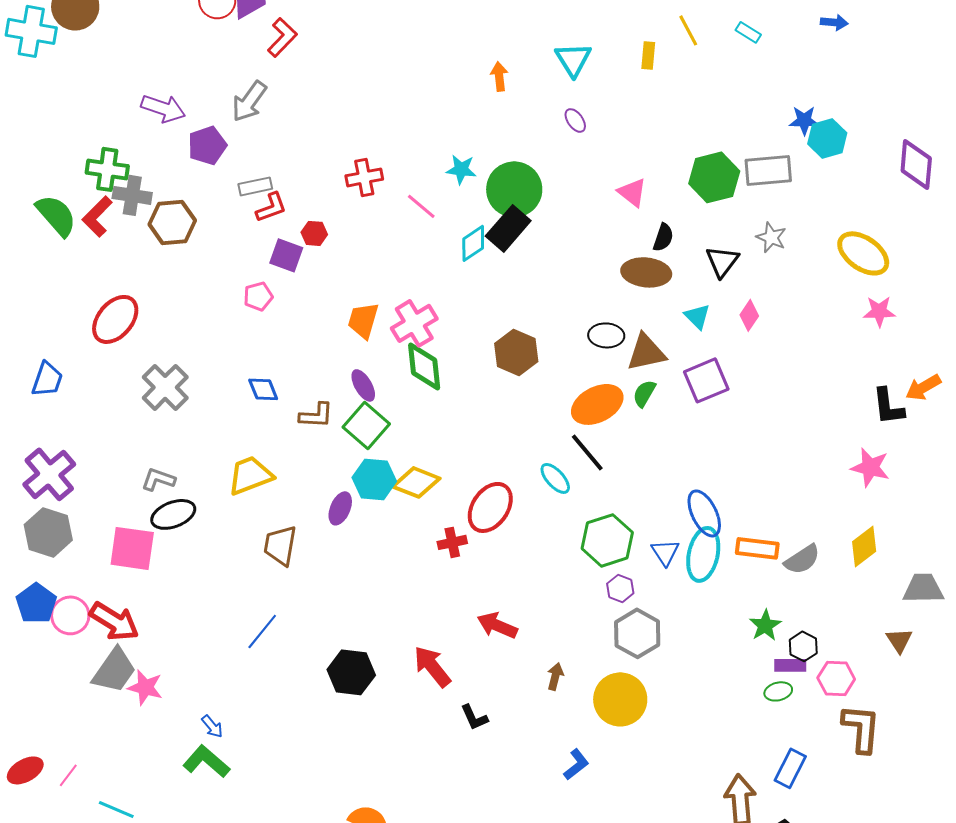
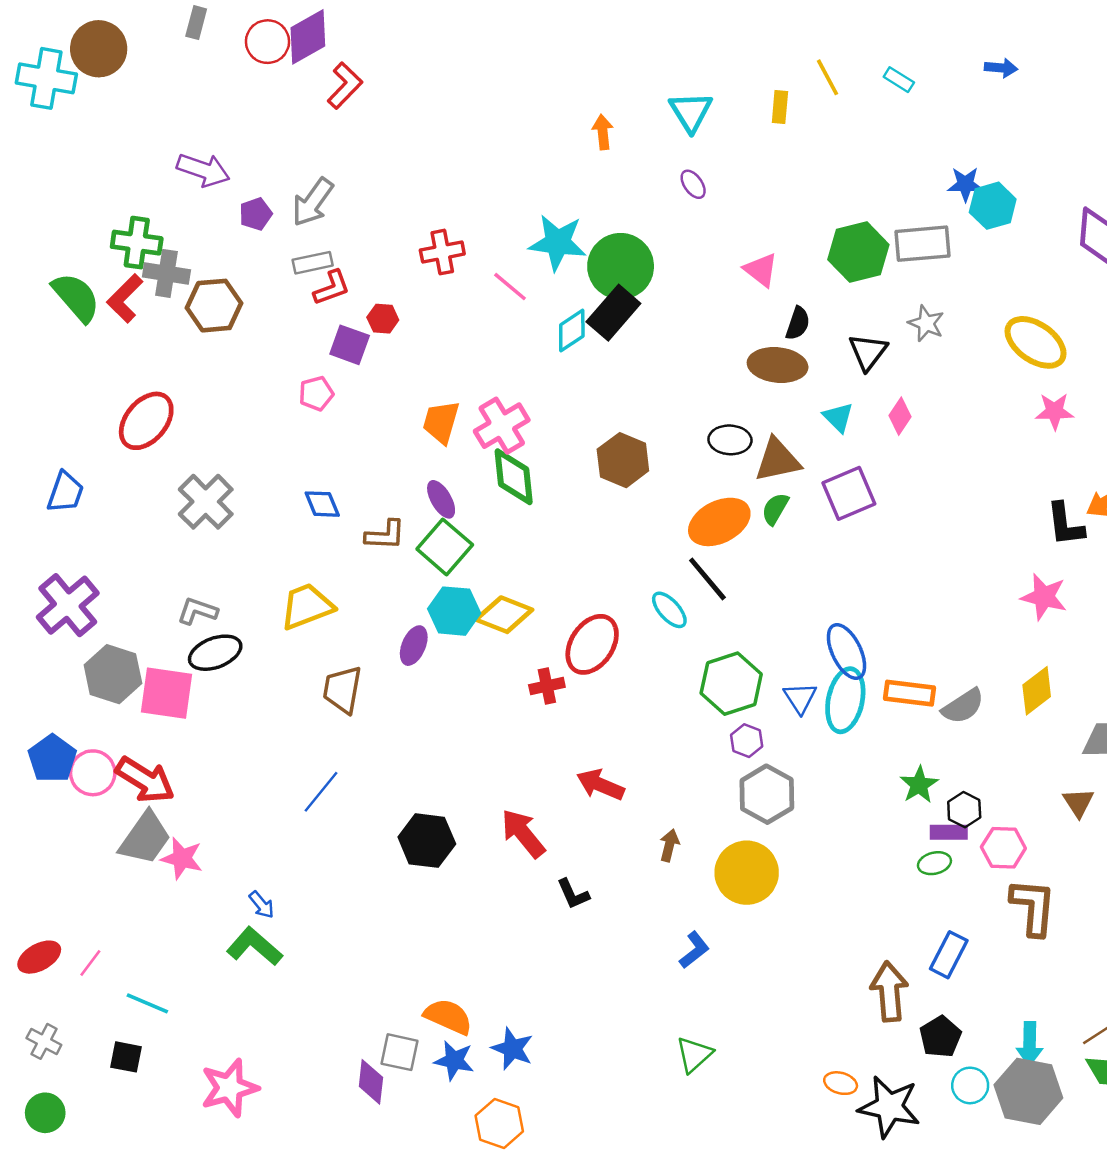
gray arrow: (249, 101) -> (313, 202), moved
purple pentagon: (207, 145) -> (256, 214), size x0.7
cyan star: (461, 169) -> (558, 243), size x1.6
gray hexagon: (48, 532) -> (113, 674), moved

